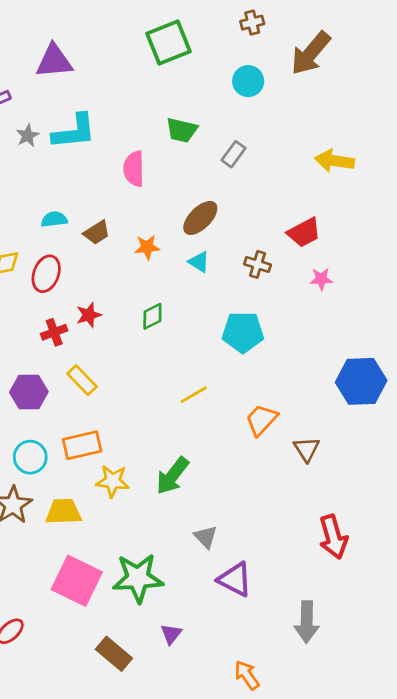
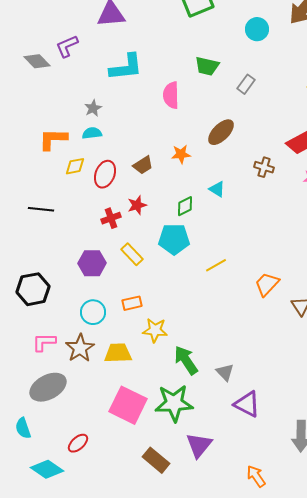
gray star: (28, 136) -> (93, 108), moved
cyan semicircle: (54, 219) -> (92, 133), moved
brown trapezoid: (97, 233) -> (143, 165), moved
cyan triangle: (199, 262) -> (217, 189), moved
cyan pentagon: (243, 332) -> (174, 239), moved
orange rectangle: (82, 445) -> (132, 303), size x0.7
green arrow: (172, 476) -> (186, 360), moved, turned 108
purple triangle: (171, 634) -> (199, 445), size x1.6

